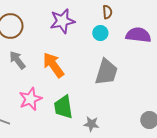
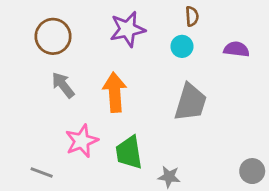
purple semicircle: (138, 35) -> (236, 49), size x0.7
orange arrow: (53, 65) -> (115, 92), turned 32

